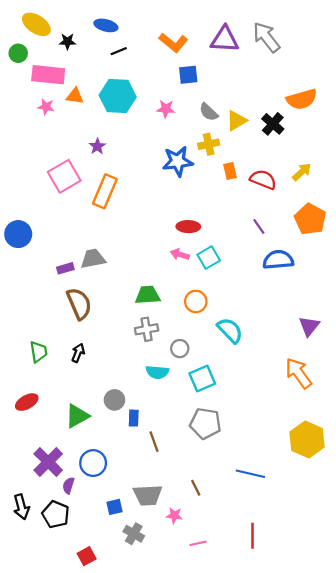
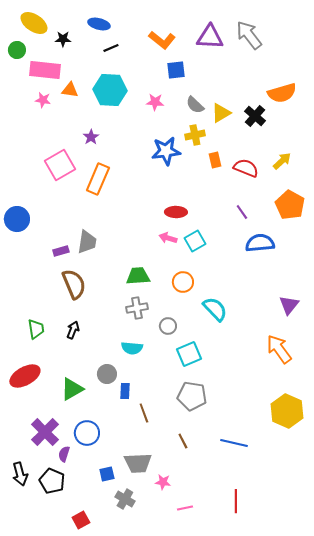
gray trapezoid: (93, 259) -> (87, 242), turned 110
cyan semicircle: (157, 372) -> (132, 348), moved
red ellipse: (27, 402) -> (25, 376), size x1.4
brown line: (196, 488) -> (183, 441), moved

